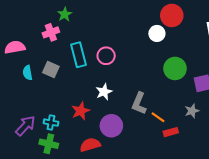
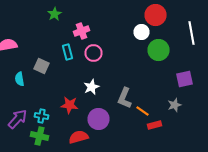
pink cross: (51, 32) -> (82, 31), moved
cyan rectangle: (78, 55) -> (68, 52), size x0.7
green circle: (175, 68) -> (158, 50), moved
cyan semicircle: (28, 73) -> (20, 79), moved
red star: (81, 111) -> (70, 105), turned 30

